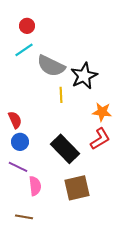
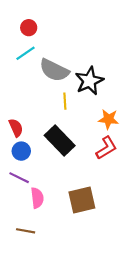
black rectangle: (65, 149) -> (60, 140), moved

